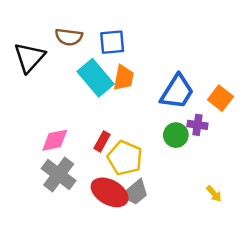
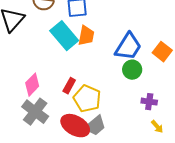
purple cross: (197, 125) -> (149, 102), moved
green circle: (176, 135) -> (132, 70), moved
pink diamond: (55, 140) -> (32, 85), turned -35

